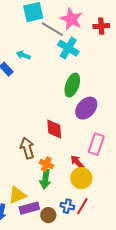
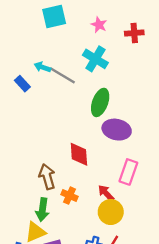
pink star: (71, 19) -> (99, 25), size x0.6
gray line: (52, 29) -> (62, 75), moved
purple ellipse: (86, 108) -> (117, 130), turned 60
green arrow: (45, 179) -> (42, 210), moved

